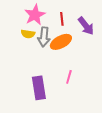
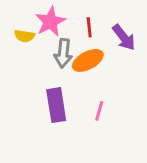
yellow semicircle: (28, 34) -> (24, 36), moved
purple rectangle: (39, 88) -> (56, 105), moved

